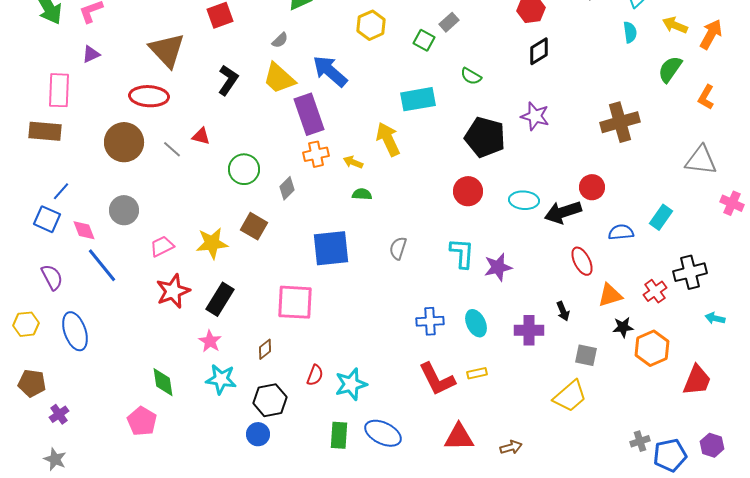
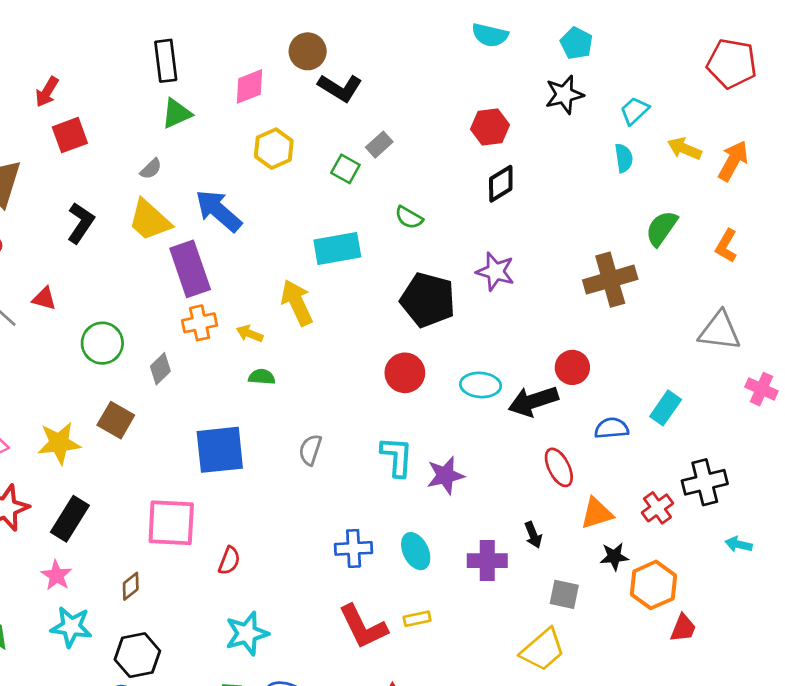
green semicircle: (670, 69) -> (662, 228), moved
red semicircle: (315, 375) -> (229, 561), moved
red trapezoid: (697, 380) -> (683, 628), moved, size x0.7

